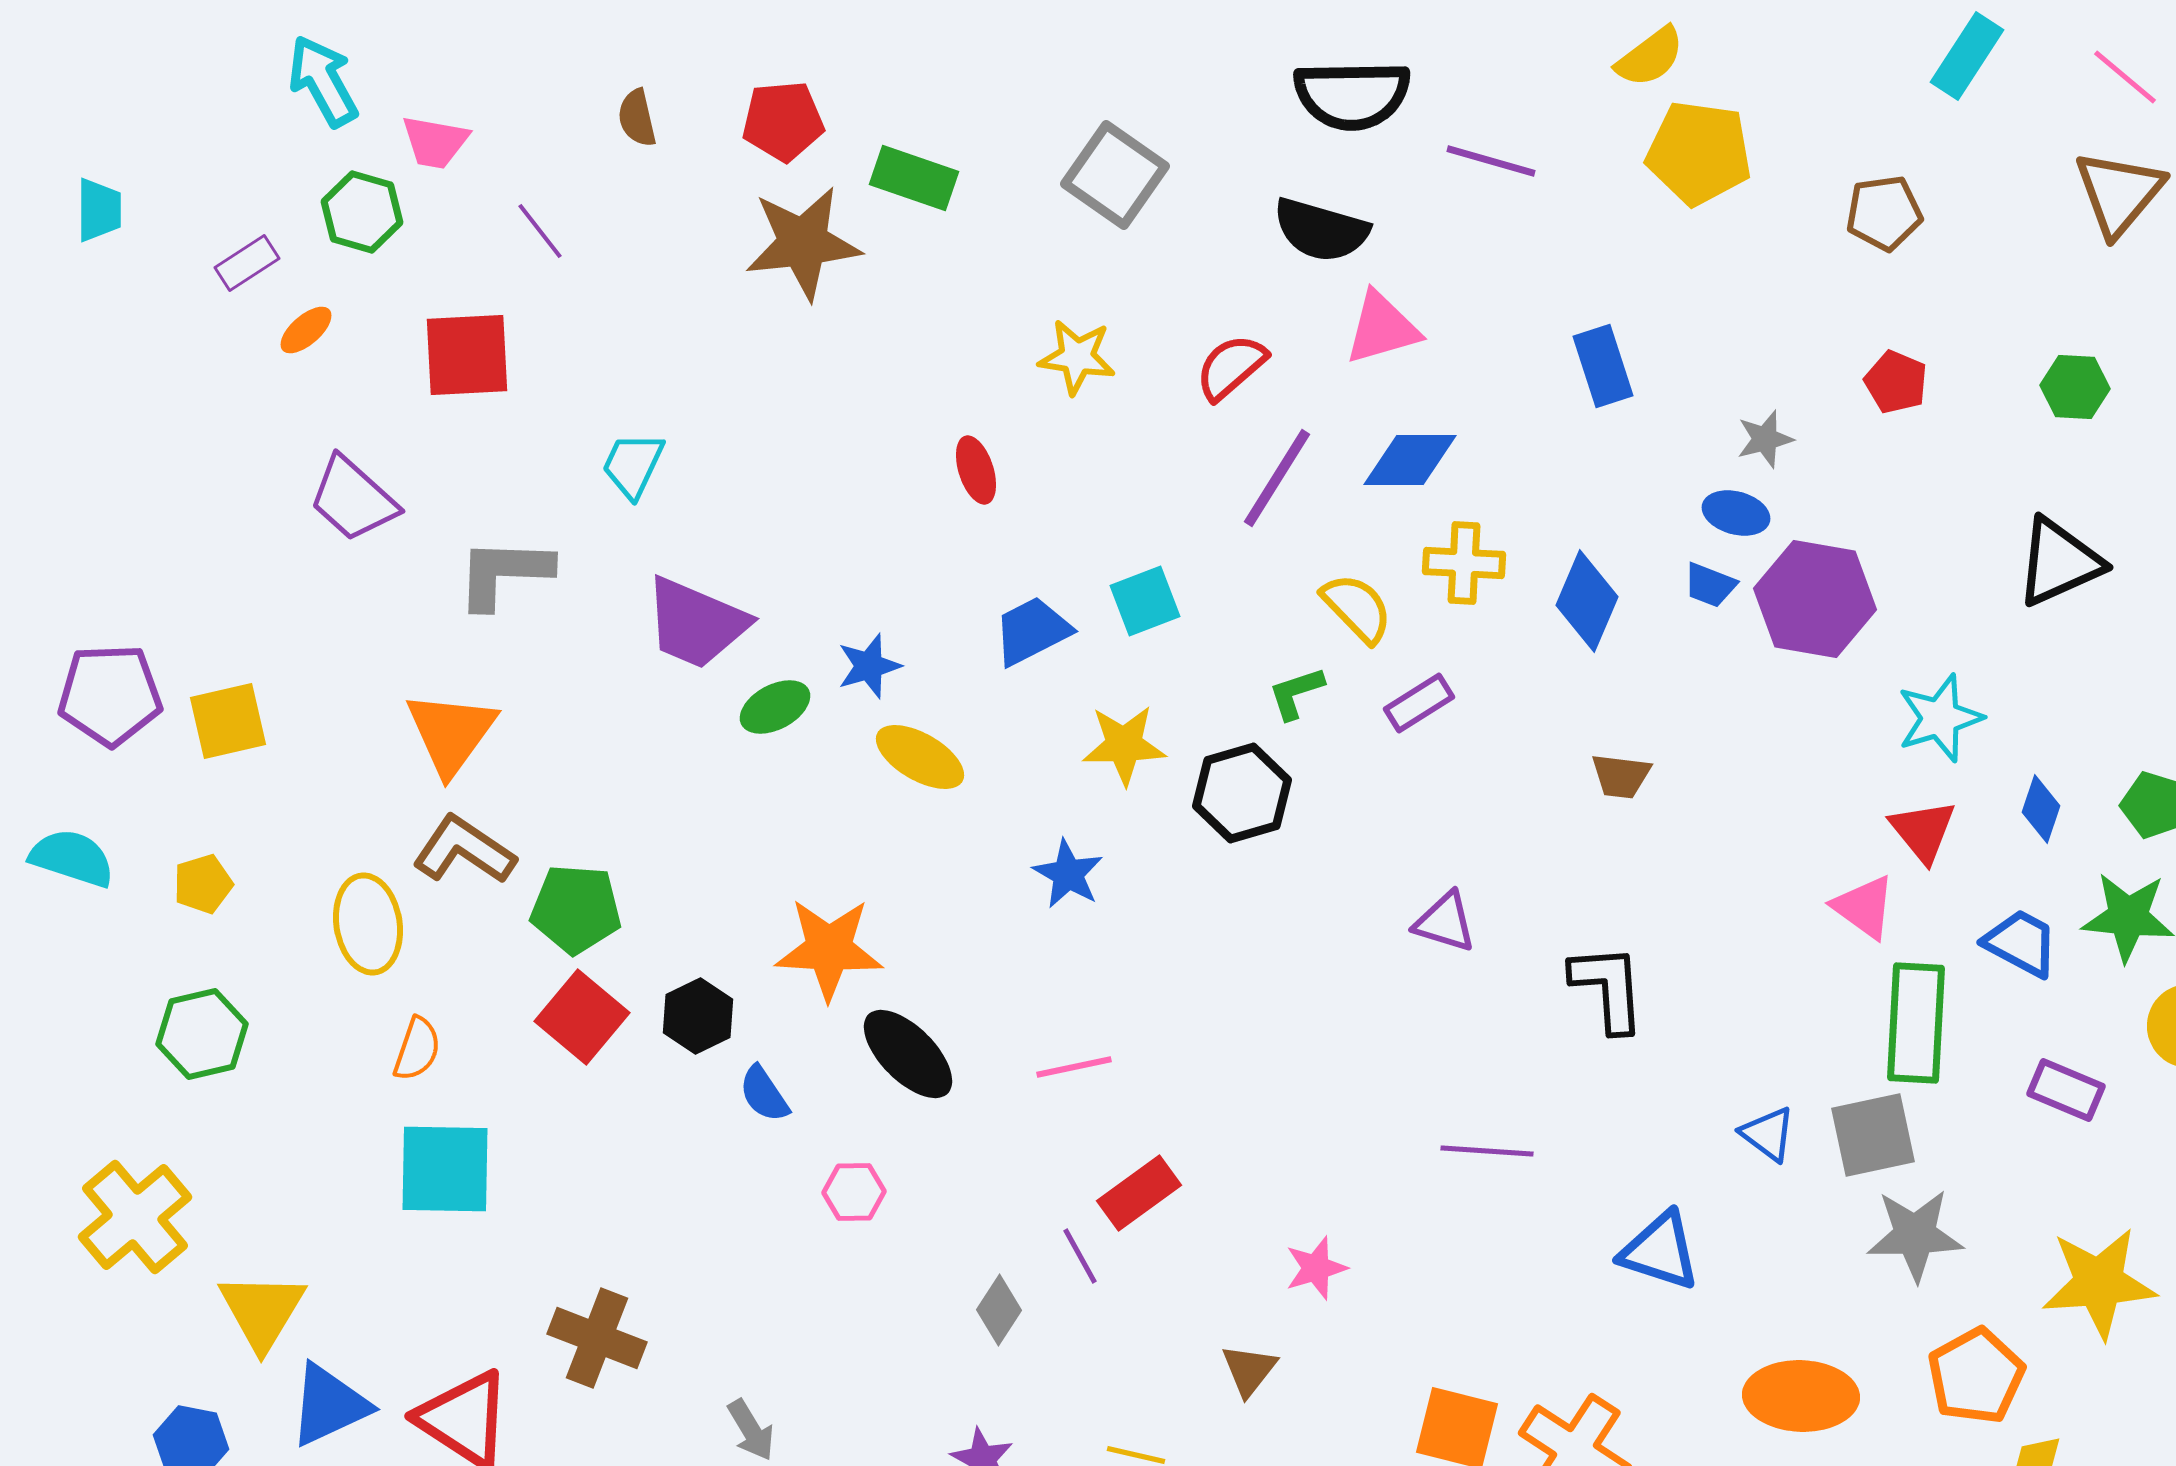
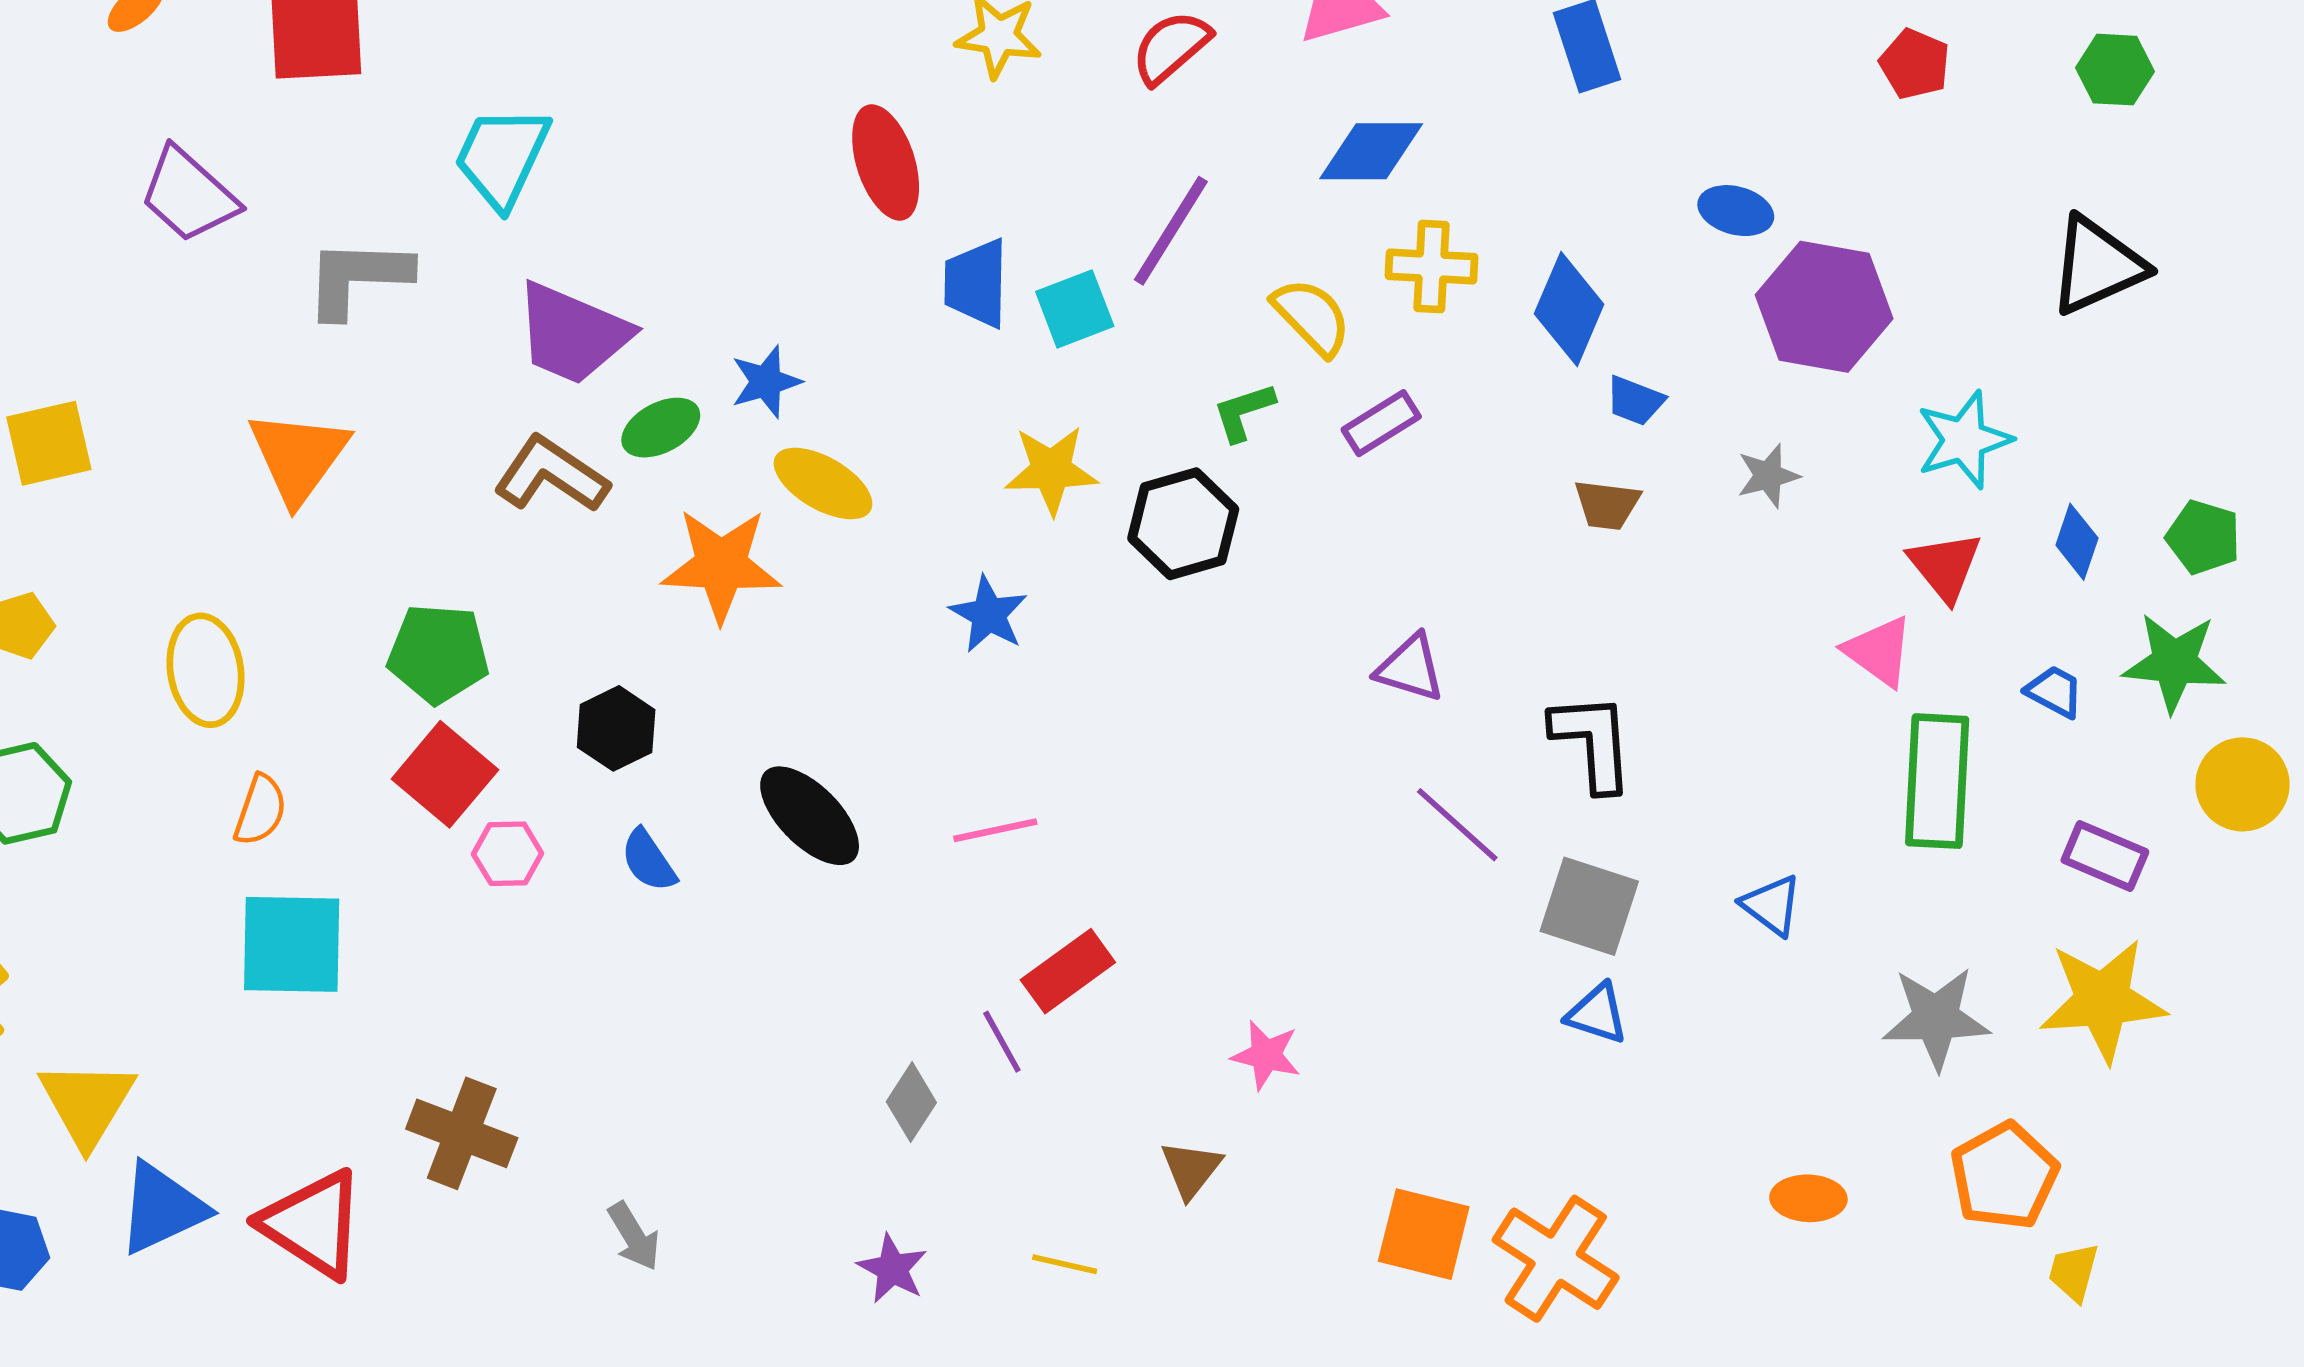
gray star: (1765, 439) -> (1768, 476), moved
cyan trapezoid: (633, 465) -> (502, 157), size x1.4
red ellipse: (976, 470) -> (886, 162), size x1.5
purple line: (1277, 478) -> (1171, 231), moved
blue trapezoid: (1710, 585) -> (1635, 401), moved
blue trapezoid: (1032, 631) -> (976, 283), moved, turned -62
brown L-shape: (464, 850) -> (551, 475), moved
blue trapezoid: (2021, 943) -> (2055, 692), size x0.7
orange star: (829, 949) -> (721, 565), moved
black hexagon: (698, 1016) -> (616, 728), moved
gray square: (1873, 1135) -> (1589, 906), moved, turned 30
purple line: (1487, 1151) -> (1457, 825), moved, turned 38
pink hexagon: (854, 1192) -> (508, 854), moved
blue triangle: (1660, 1251) -> (1597, 1014), moved, size x0.7
pink star: (1316, 1268) -> (1266, 1055), turned 30
yellow star: (2099, 1283) -> (2103, 1000), moved
orange ellipse: (1801, 1396) -> (1808, 1198), size x0.6

